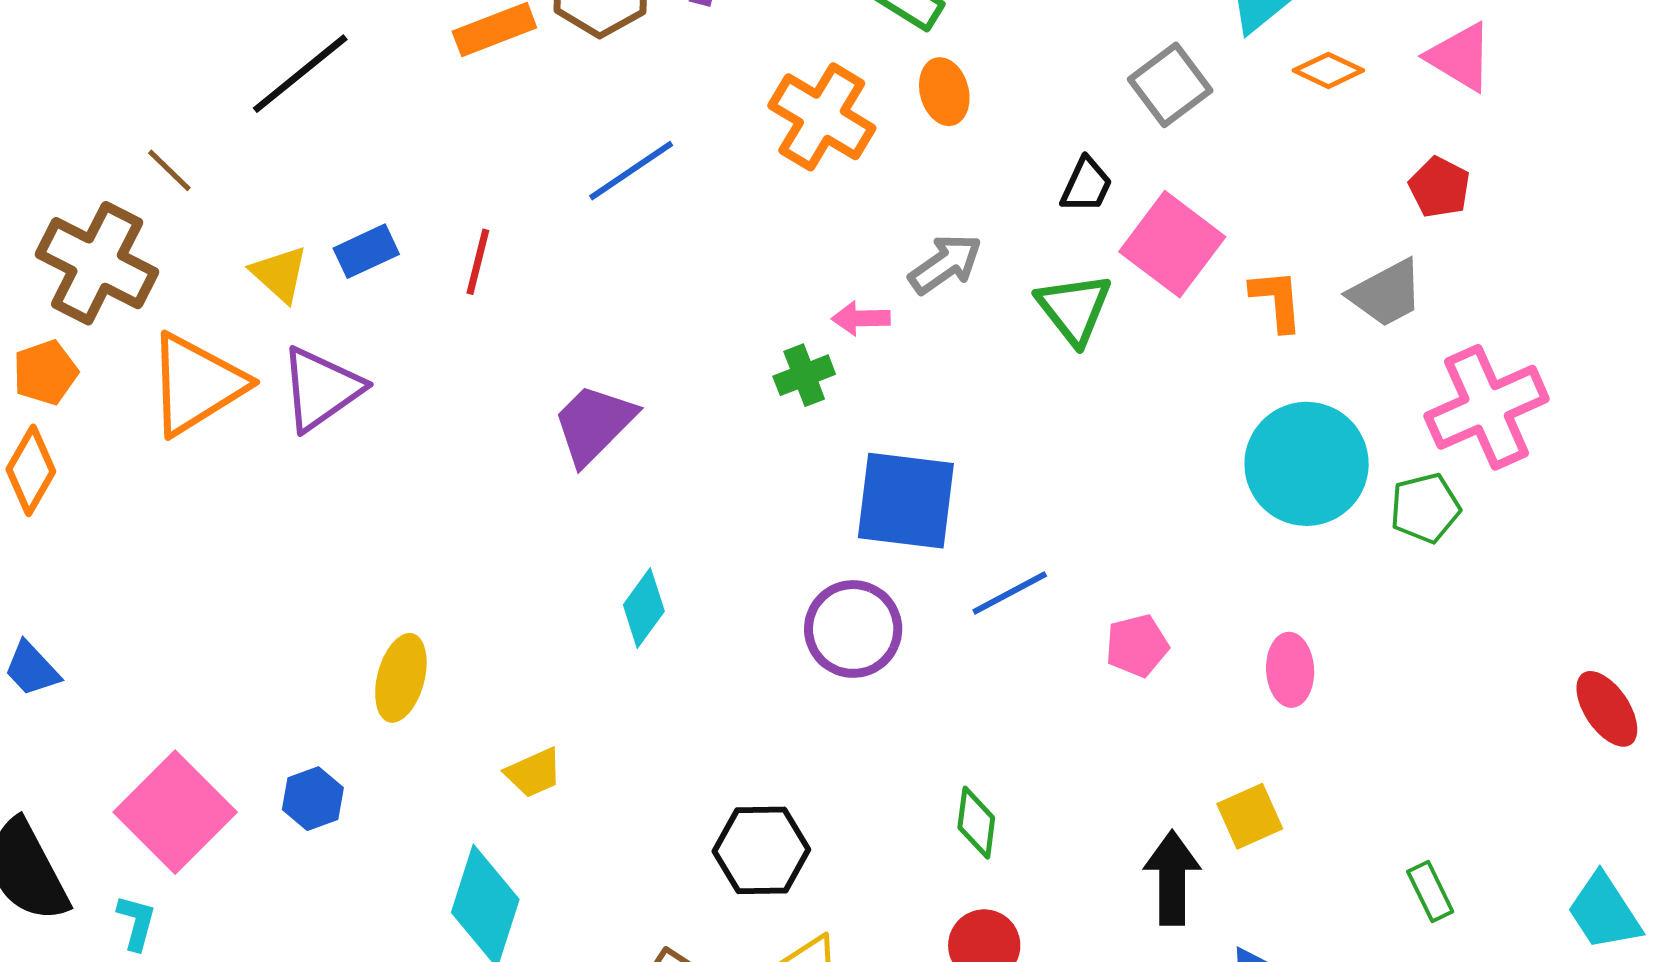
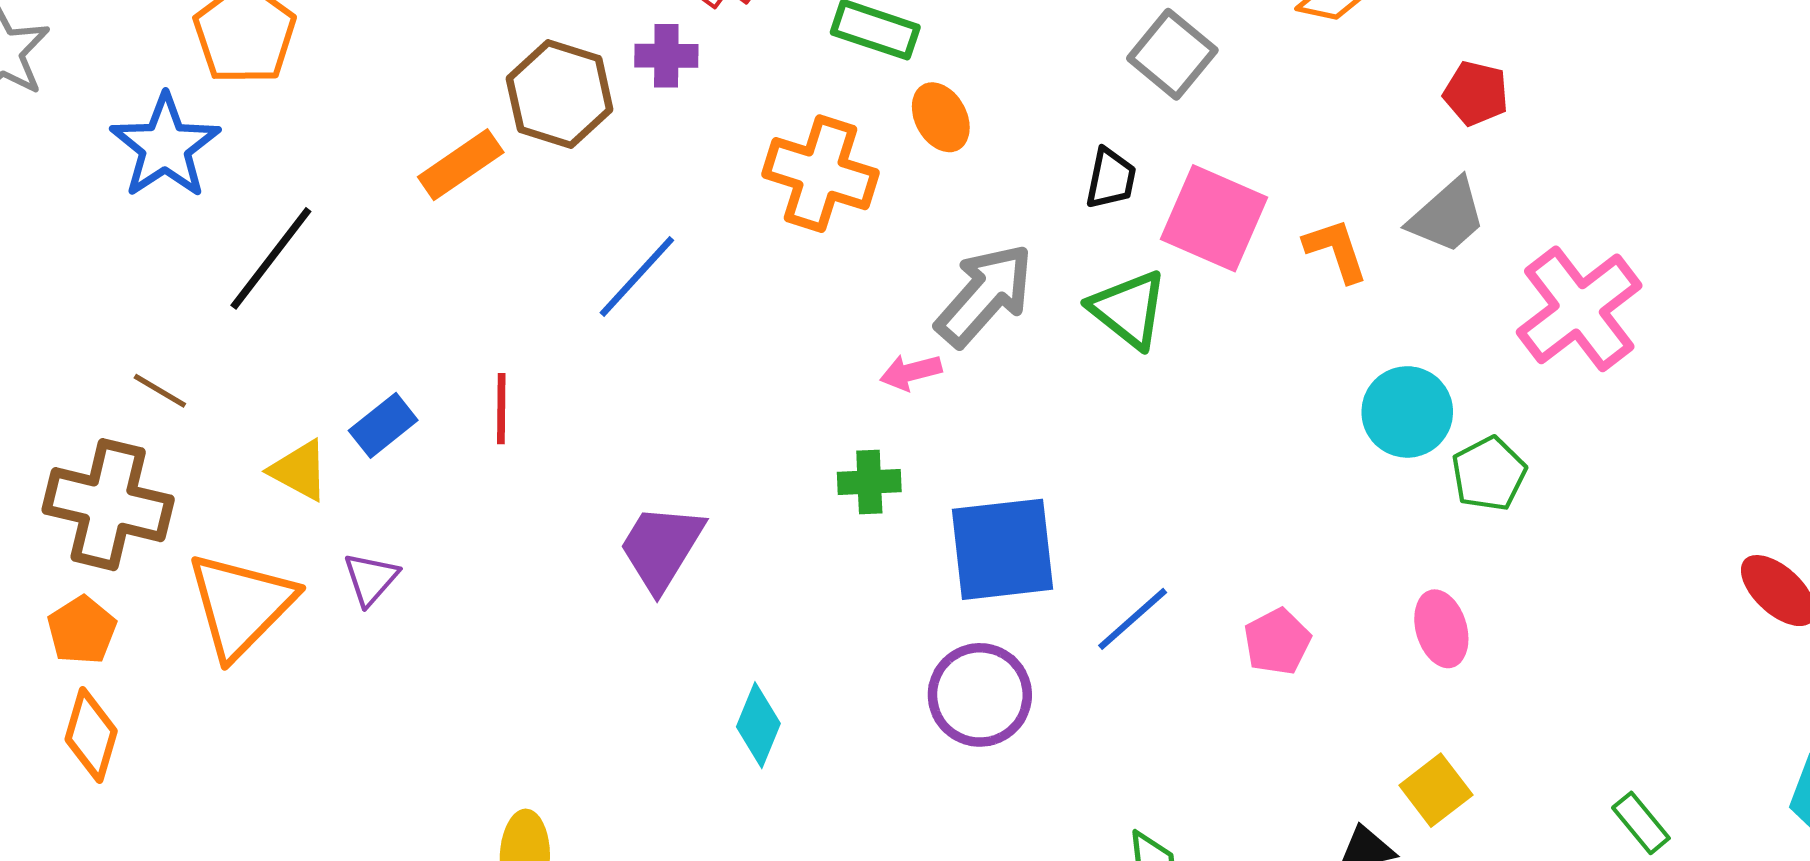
gray arrow: (945, 264) -> (985, 295), size x1.4
green cross: (804, 375) -> (869, 482), moved, turned 32
purple triangle: (321, 389) -> (371, 579), size x0.6
cyan circle: (1307, 464) -> (1407, 412), size x0.7
green pentagon: (1425, 508) -> (1489, 474), moved

